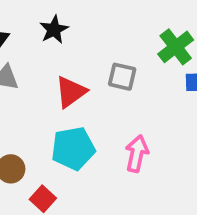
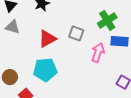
pink arrow: (137, 154) -> (98, 52), moved

